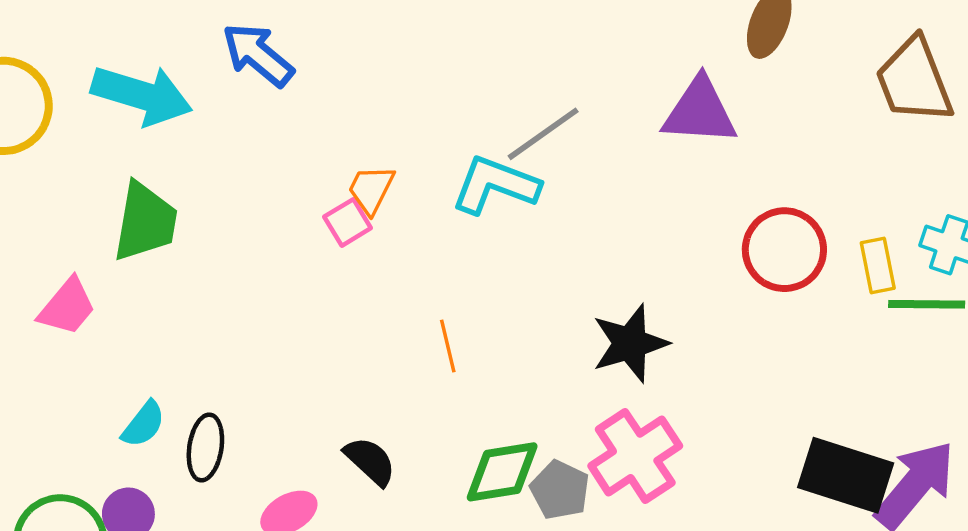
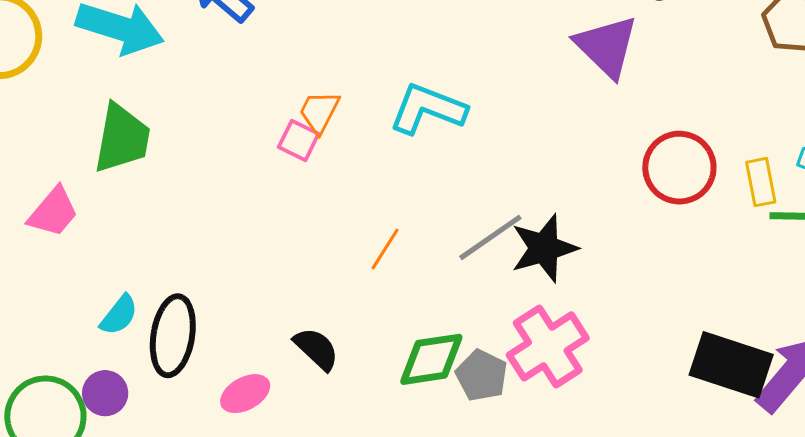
purple triangle: (700, 111) -> (607, 46), turned 40
gray line: (543, 134) -> (490, 237), moved
pink square: (348, 222) -> (299, 140), turned -33
orange line: (448, 346) -> (385, 249), turned 45
black ellipse: (205, 447) -> (173, 336), size x1.4

